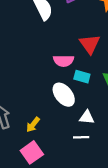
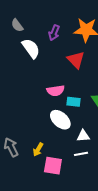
red triangle: (90, 44) -> (76, 60), moved
pink square: (32, 152) -> (53, 166), moved, turned -36

